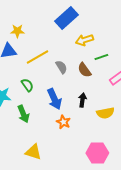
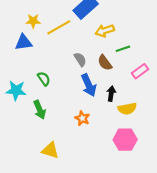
yellow line: (37, 57) -> (59, 27), moved
blue arrow: (54, 99) -> (89, 85), moved
black arrow: (82, 100) -> (111, 94), moved
pink hexagon: (97, 153) -> (125, 140), moved

